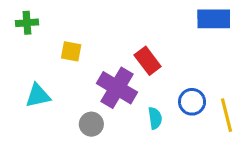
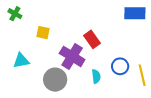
green cross: (27, 23) -> (15, 14), turned 32
gray circle: (91, 124) -> (55, 80), size x1.5

